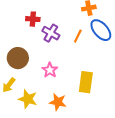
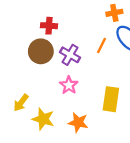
purple cross: (51, 33) -> (70, 55), moved
brown circle: (18, 58) -> (41, 51), moved

